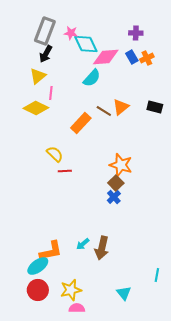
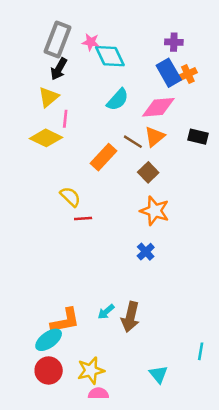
pink diamond: (106, 57) -> (158, 107), moved
blue rectangle: (132, 57) -> (169, 73), size x1.5
brown square: (116, 183) -> (148, 172), moved

